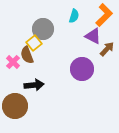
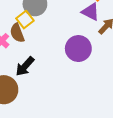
black arrow: (34, 85) -> (25, 66), turned 138

